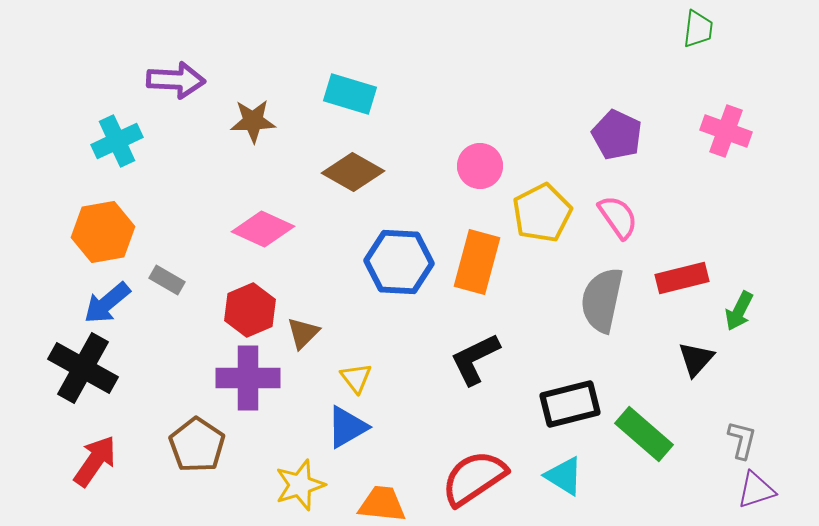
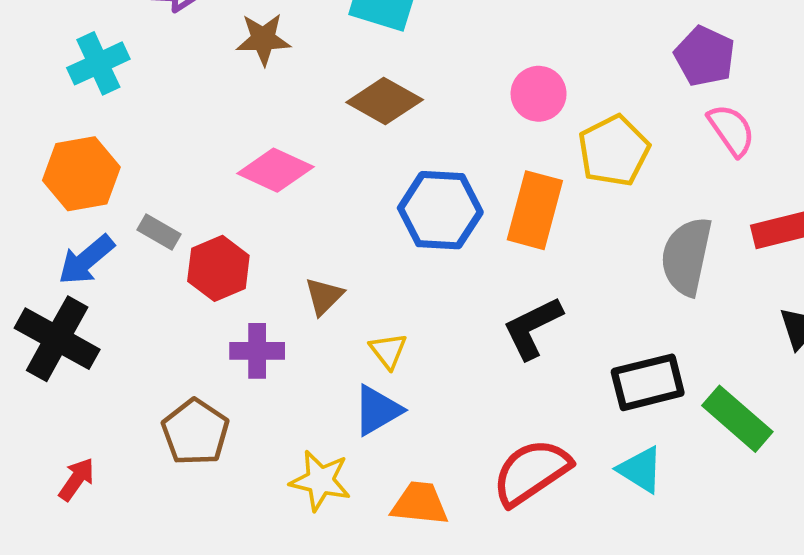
pink semicircle: (618, 217) -> (731, 130), moved
red hexagon: (250, 310) -> (218, 268), moved
purple cross: (248, 378) -> (257, 351), size x0.7
red arrow: (95, 461) -> (77, 479), moved, size x0.7
yellow star: (300, 485) -> (320, 481), turned 30

